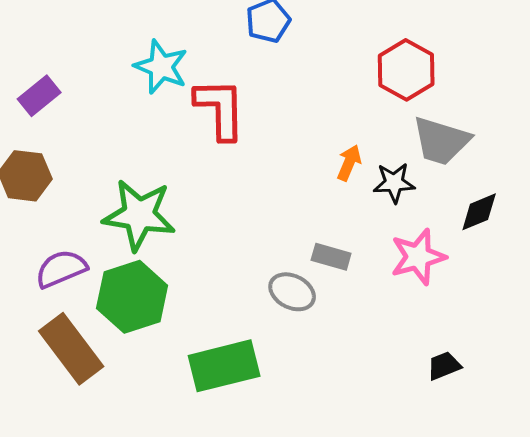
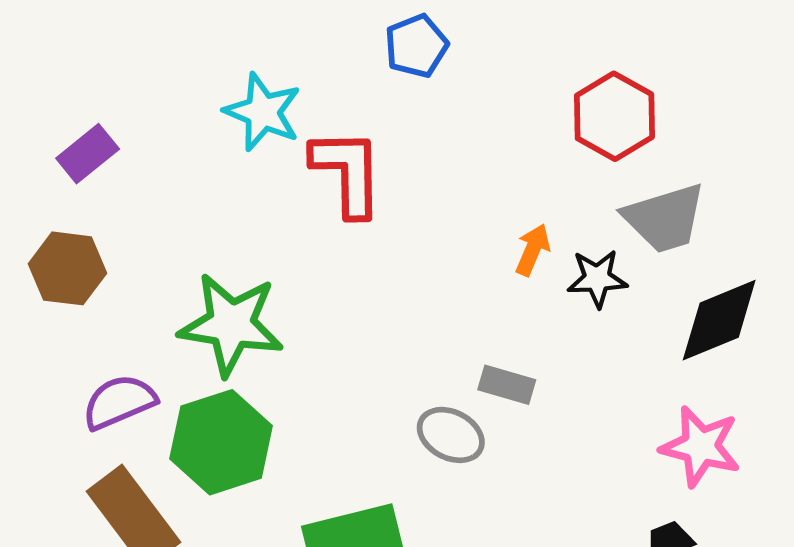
gray trapezoid: (441, 141) -> (665, 218), turned -34
black diamond: (479, 212) -> (719, 320), size x1.5
pink star: (418, 257) -> (701, 446), moved, turned 30

